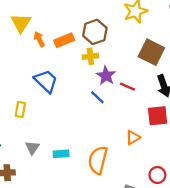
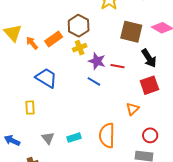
red circle: (157, 175) -> (150, 135), moved

